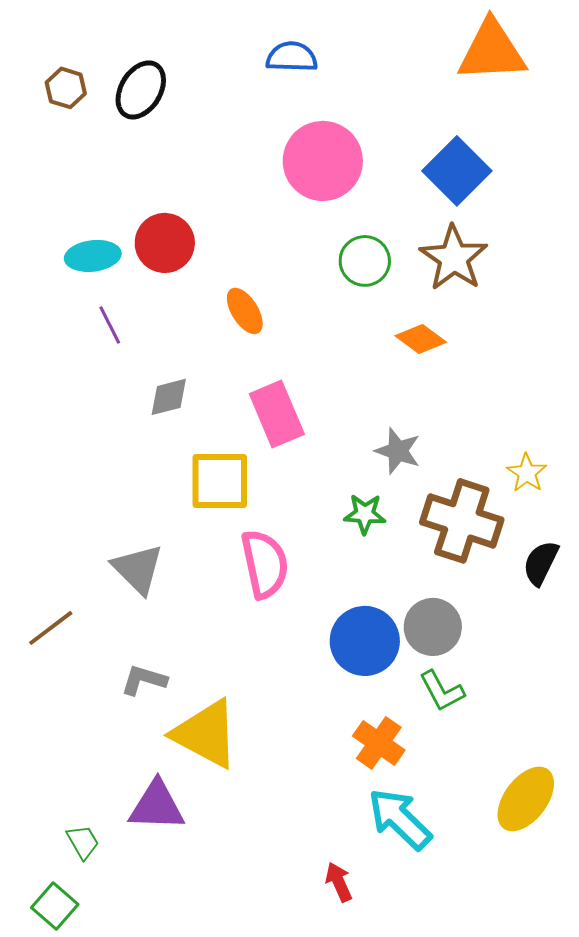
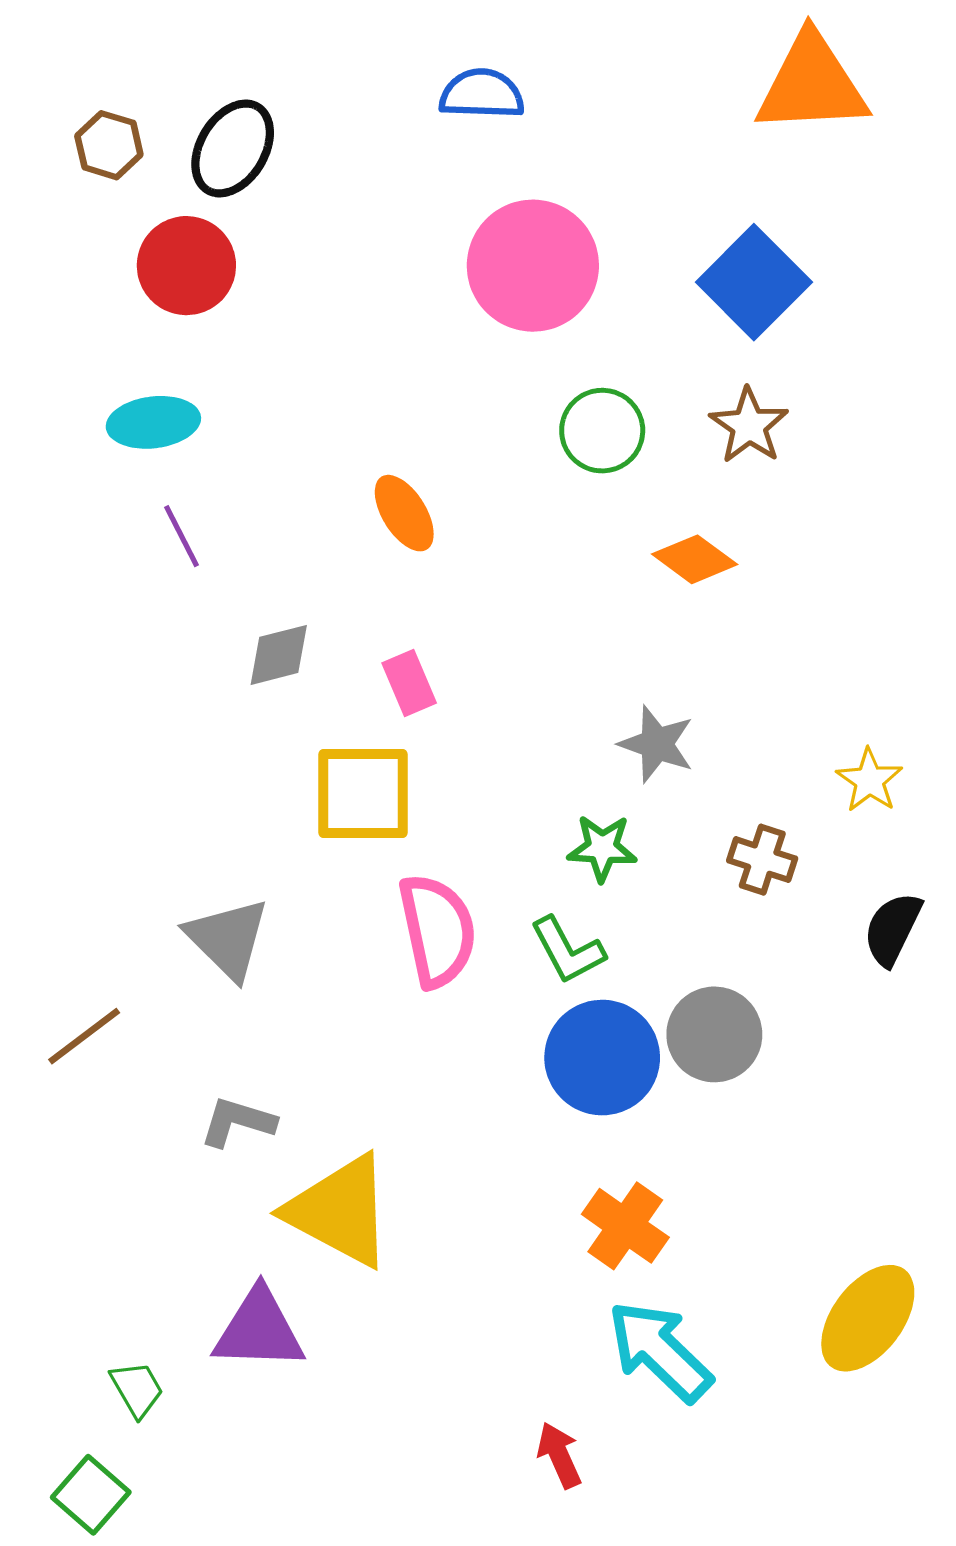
red circle: (165, 243) -> (186, 266), moved
brown star: (454, 258) -> (749, 426), size x0.7
pink rectangle: (277, 414) -> (409, 683), moved, size x0.6
brown cross: (462, 521) -> (762, 860), size x0.5
green L-shape: (442, 691) -> (568, 950), moved

